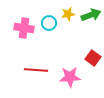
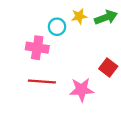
pink cross: (24, 28) -> (37, 48), moved

